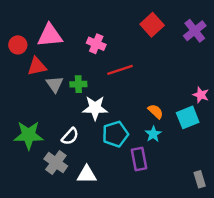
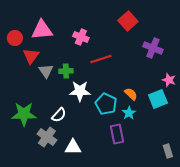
purple cross: (195, 31) -> (153, 48), moved, turned -30
red triangle: (37, 66) -> (31, 56), turned -42
cyan pentagon: (115, 134) -> (106, 104), moved, turned -30

